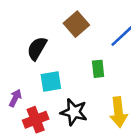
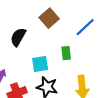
cyan square: (51, 82) -> (40, 64), moved

